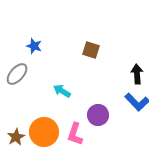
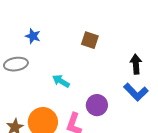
gray ellipse: (17, 74) -> (16, 64), turned 40

